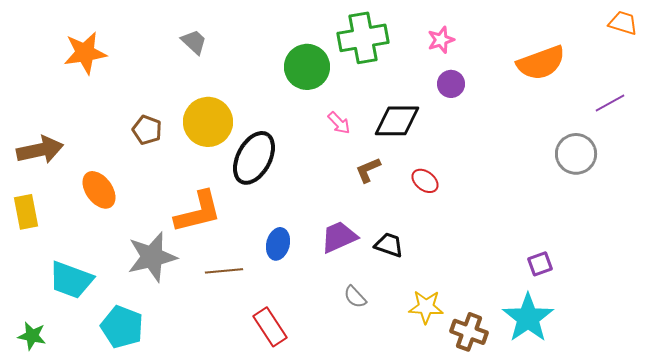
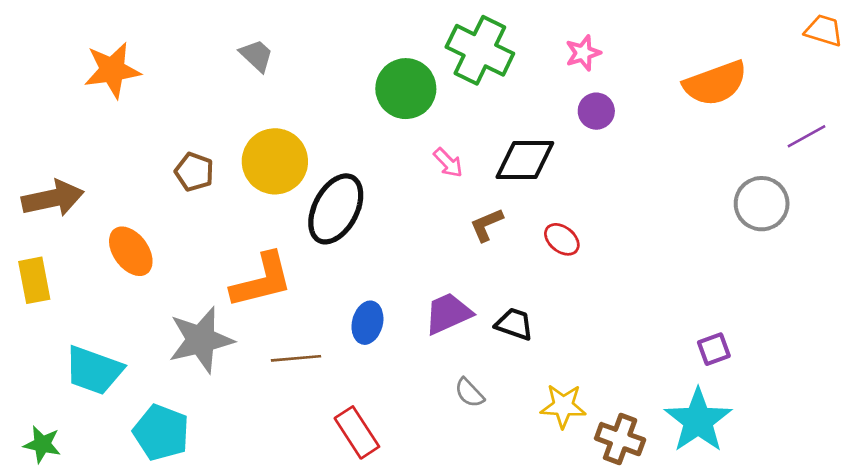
green cross: (363, 38) -> (480, 50), turned 36

